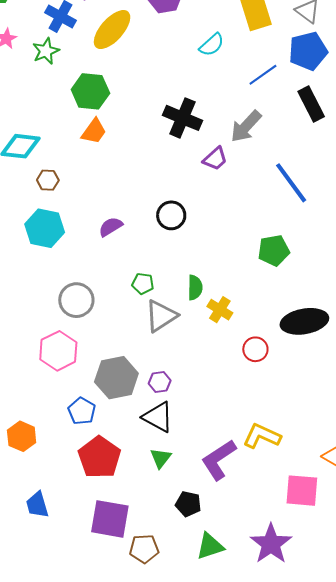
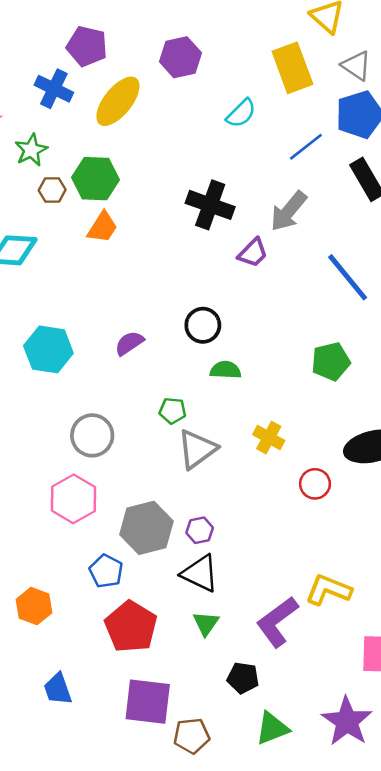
green star: (46, 51) -> (31, 150), moved
brown hexagon: (48, 180) -> (52, 190), moved
green semicircle: (195, 288) -> (225, 370), moved, turned -85

